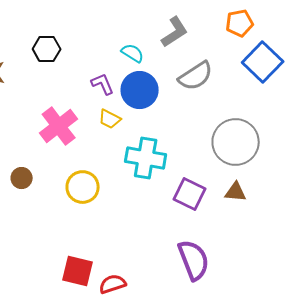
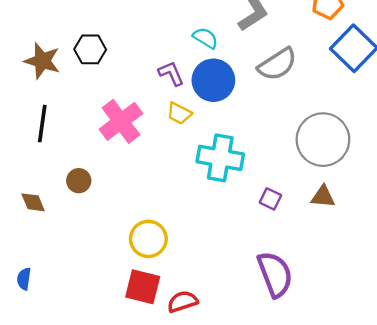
black hexagon: (47, 49) -> (90, 49), moved
yellow circle: (83, 187) -> (148, 239), moved
purple square: (190, 194) -> (270, 199), size x0.6

